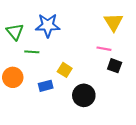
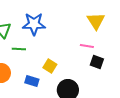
blue rectangle: (46, 86) -> (32, 81), turned 32

